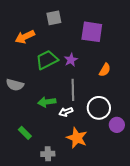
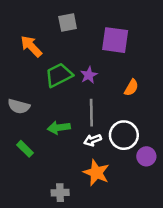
orange arrow: (25, 37) -> (31, 46), turned 72
white arrow: (66, 112) -> (93, 140), moved
green rectangle: (25, 133) -> (25, 149), moved

